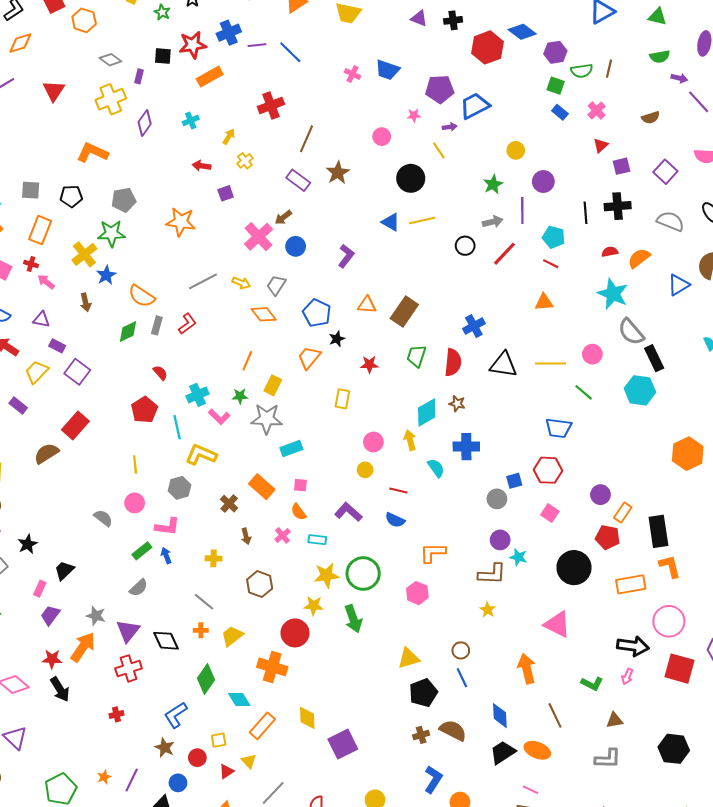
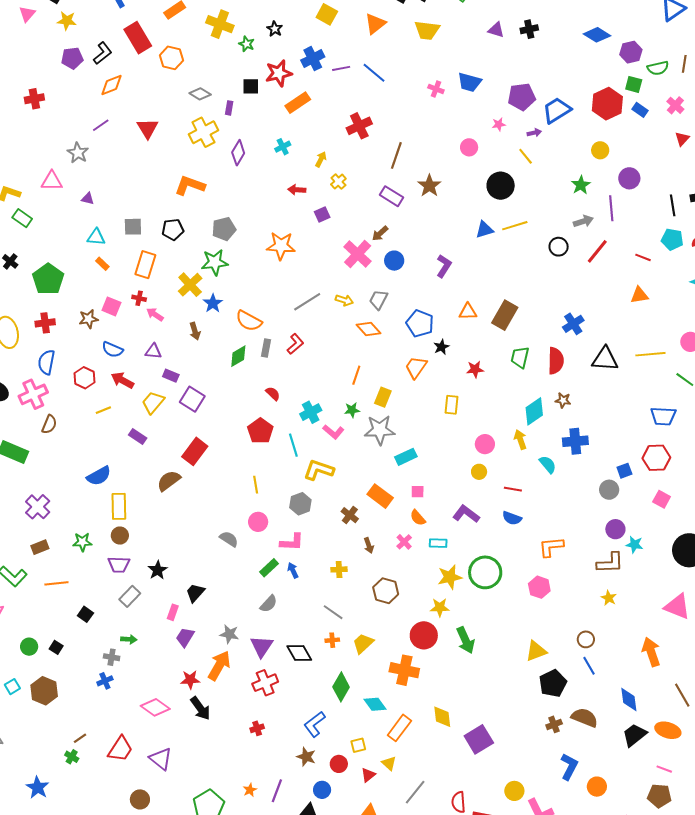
red hexagon: (487, 47) -> (607, 104), moved
blue triangle: (391, 222) -> (485, 230), turned -42
cyan pentagon: (554, 237) -> (672, 239), moved
green arrow: (353, 619) -> (466, 640), moved

